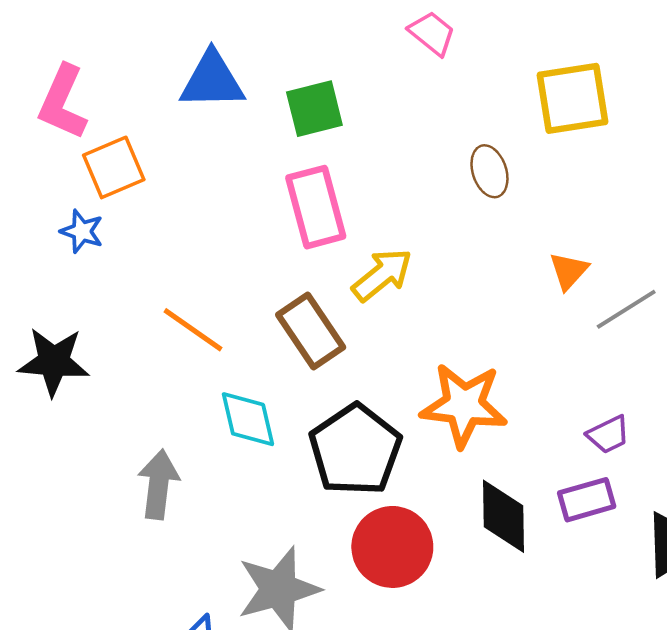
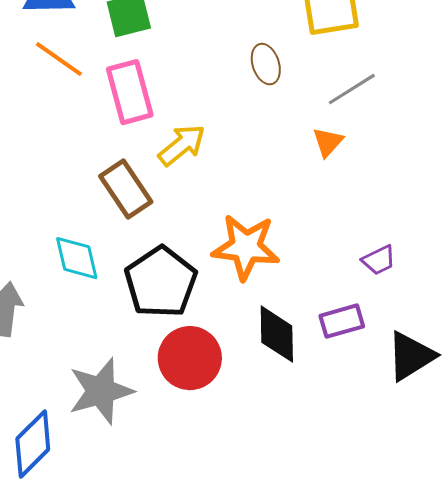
gray line: (626, 309) -> (352, 89), moved
orange line: (193, 330) -> (59, 59), moved
purple trapezoid: (608, 435) -> (379, 260), moved

